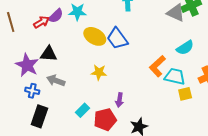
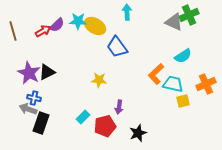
yellow ellipse: (95, 36) -> (95, 26), moved
black triangle: (49, 54) -> (47, 72), moved, turned -30
gray arrow: (56, 81) -> (28, 109), moved

